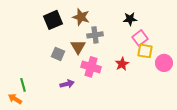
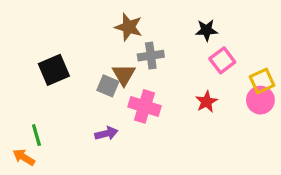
black square: (53, 20) -> (54, 70), moved
yellow square: (145, 51) -> (262, 81), moved, turned -35
gray square: (58, 54) -> (108, 86), moved
red star: (122, 64) -> (206, 102), moved

